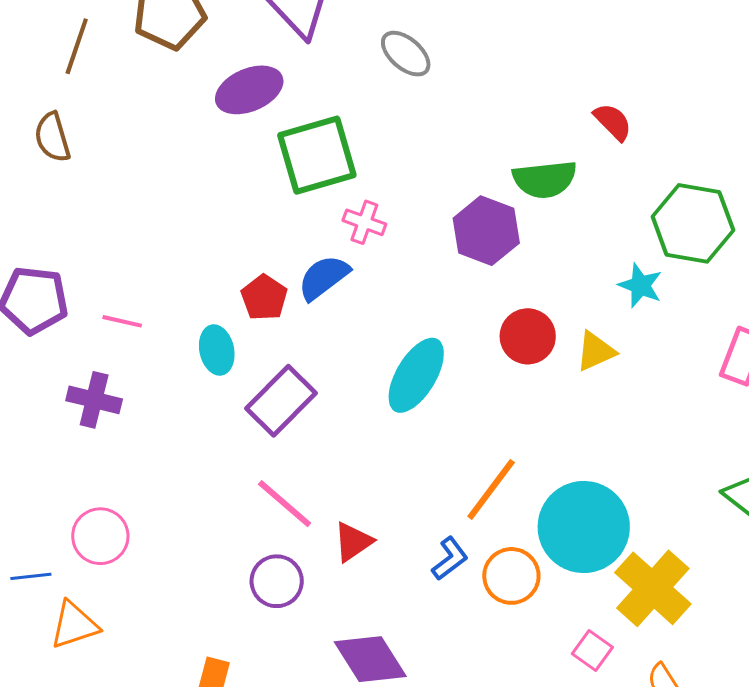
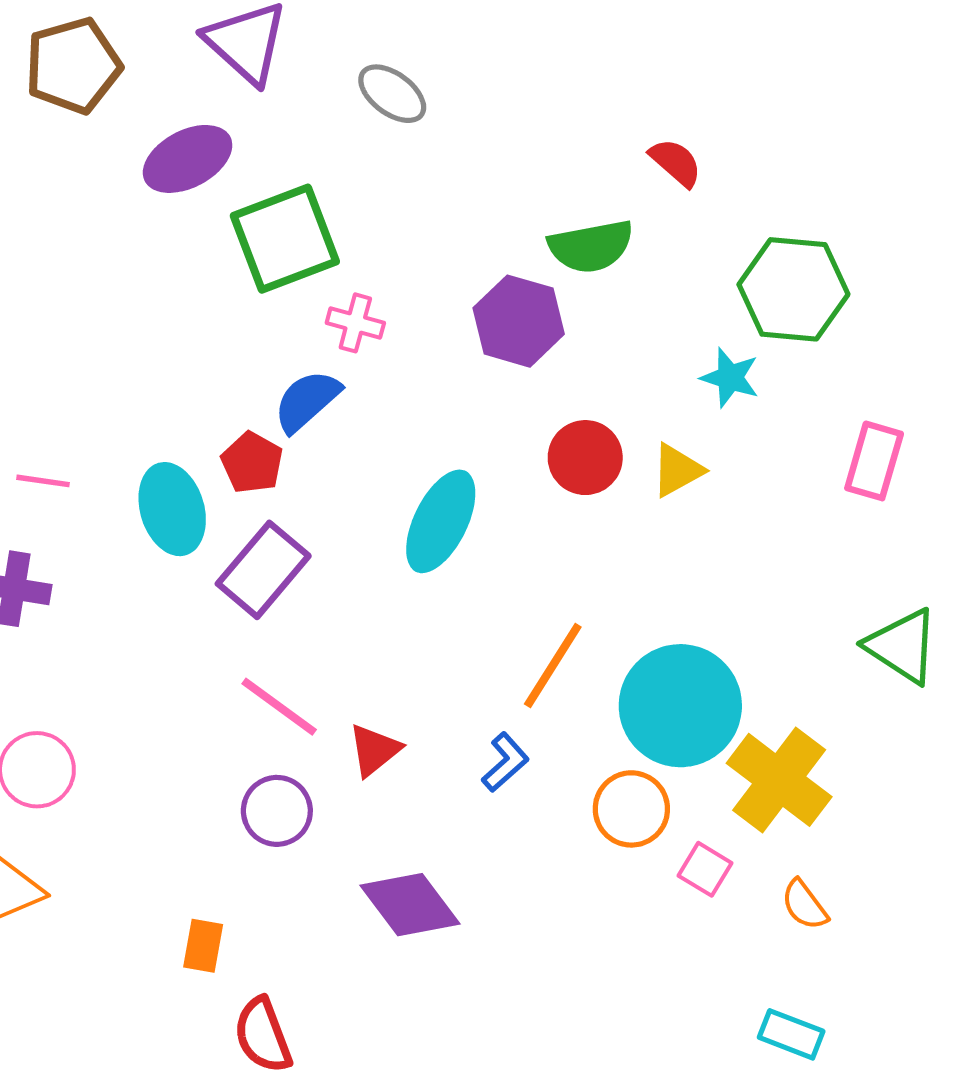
red pentagon: (264, 298) -> (252, 463), moved
cyan ellipse: (217, 350) -> (172, 509), size x1.4
orange circle: (511, 576) -> (631, 809), moved

